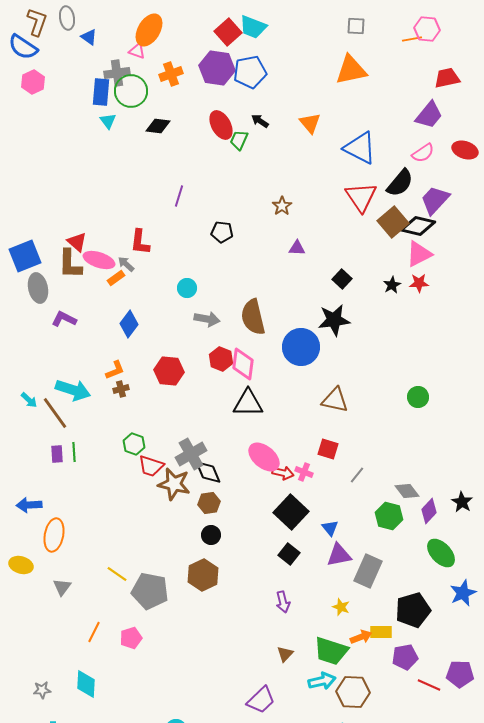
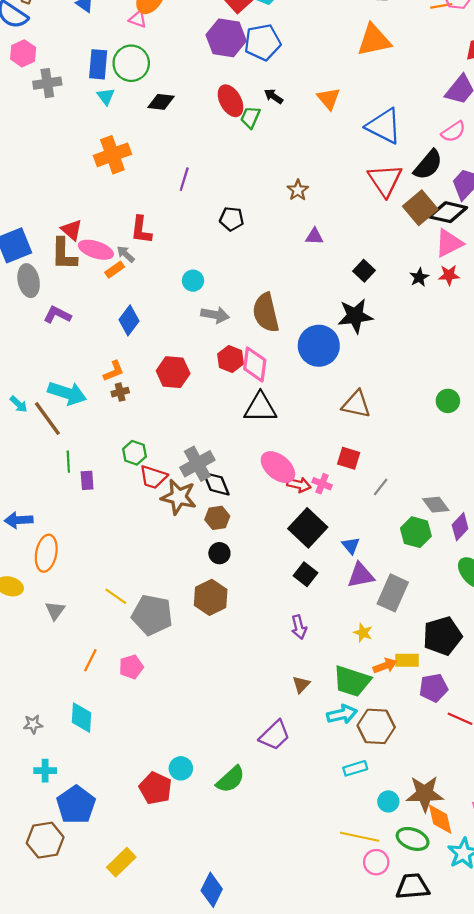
gray cross: (117, 73) -> (47, 83), moved
orange cross: (171, 74) -> (112, 155), moved, size x1.4
purple rectangle: (57, 454) -> (87, 480), moved

